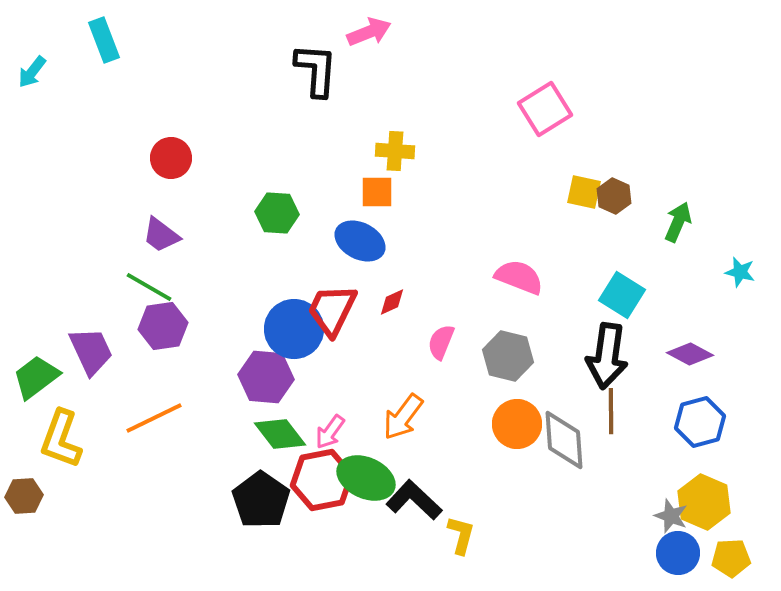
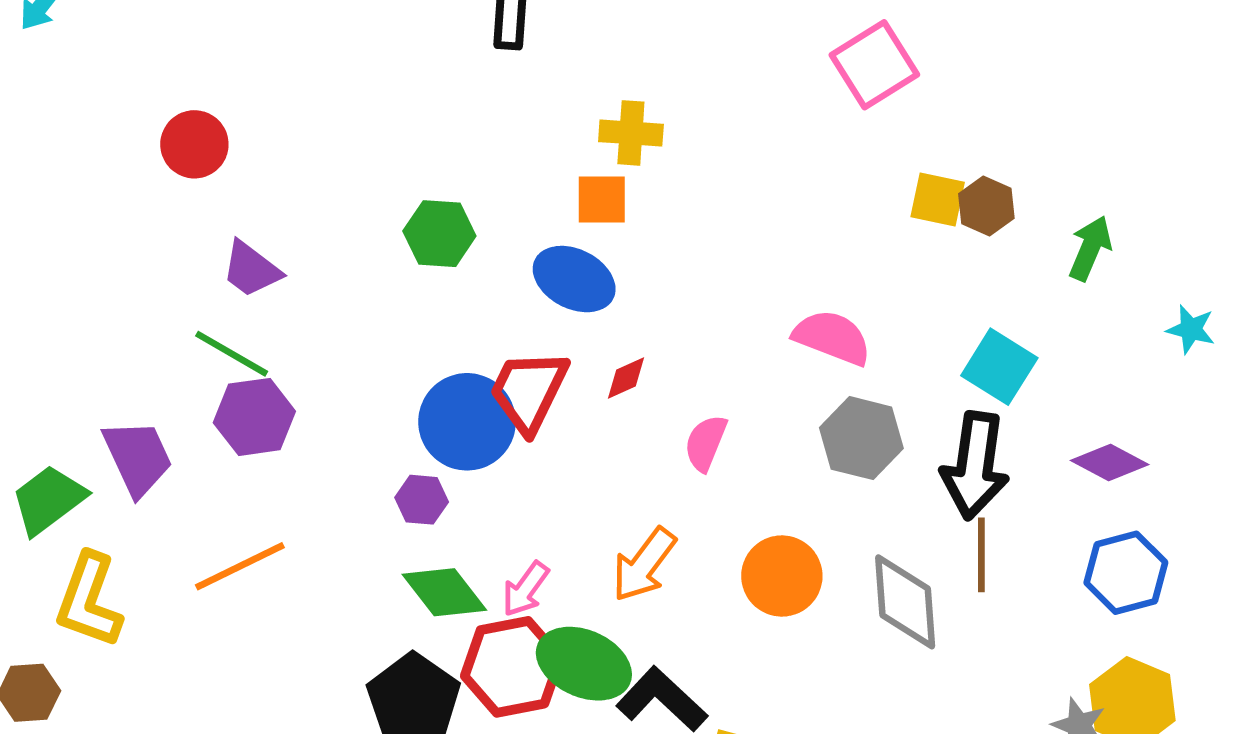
red circle: (171, 158) -> (194, 144), moved
gray hexagon: (508, 356) -> (861, 438), moved
purple hexagon: (266, 377) -> (422, 500), size x0.6
orange circle: (517, 424) -> (782, 576), moved

